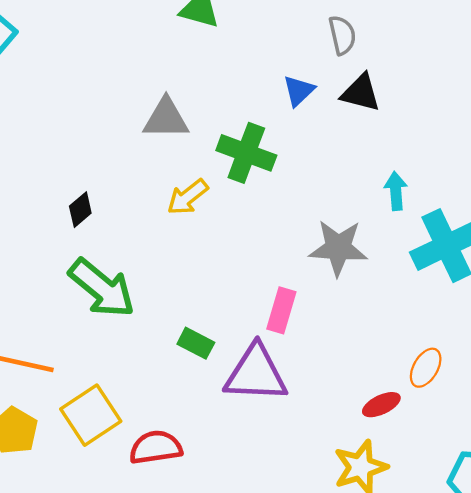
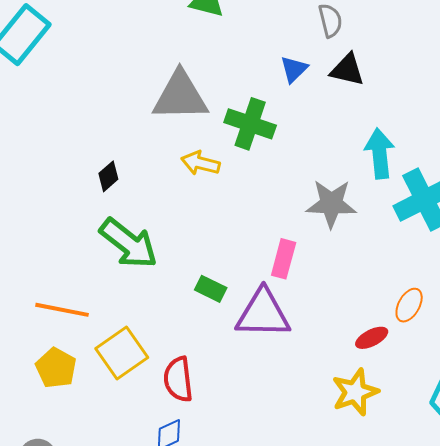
gray triangle: (166, 119) -> (180, 96), size x1.4
cyan arrow: (396, 191) -> (380, 154), size x1.5
yellow arrow: (188, 197) -> (200, 163), turned 54
red semicircle: (156, 447) -> (178, 379), turned -87

